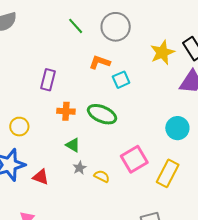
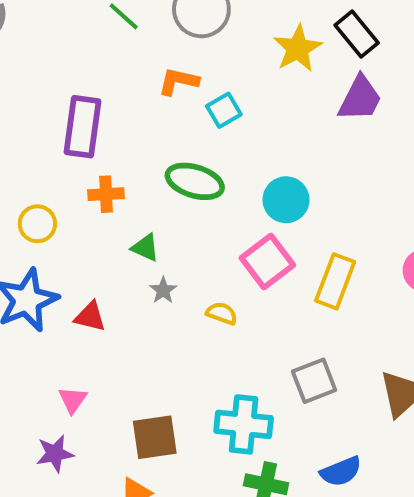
purple rectangle: (48, 80) -> (83, 127), size x1.4
orange cross: (66, 111) -> (106, 194), moved
cyan circle: (177, 128) -> (286, 200), moved
yellow semicircle: (102, 176) -> (222, 313), moved

